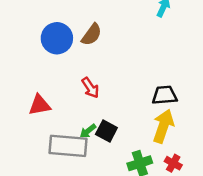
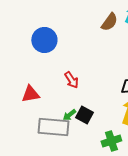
brown semicircle: (92, 35) -> (109, 22), moved

